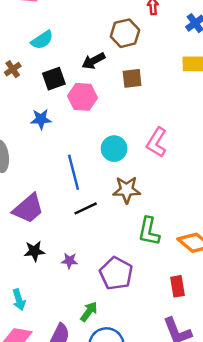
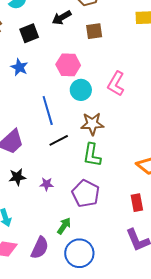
pink hexagon: (83, 97) -> (68, 65), moved
blue star: (41, 119) -> (19, 67), turned 30
green L-shape: (149, 231) -> (92, 155), moved

